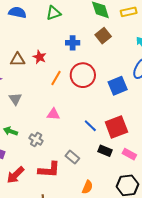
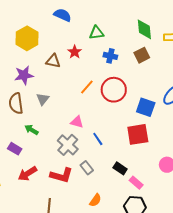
green triangle: (54, 13) -> (96, 33), moved
red star: (39, 57) -> (75, 52), moved
blue square: (118, 86) -> (146, 107), turned 30
blue line: (90, 126) -> (98, 139), moved
red square: (116, 127) -> (138, 134), moved
gray cross: (36, 139) -> (68, 145), moved, size x1.5
pink rectangle: (129, 154) -> (136, 183), moved

